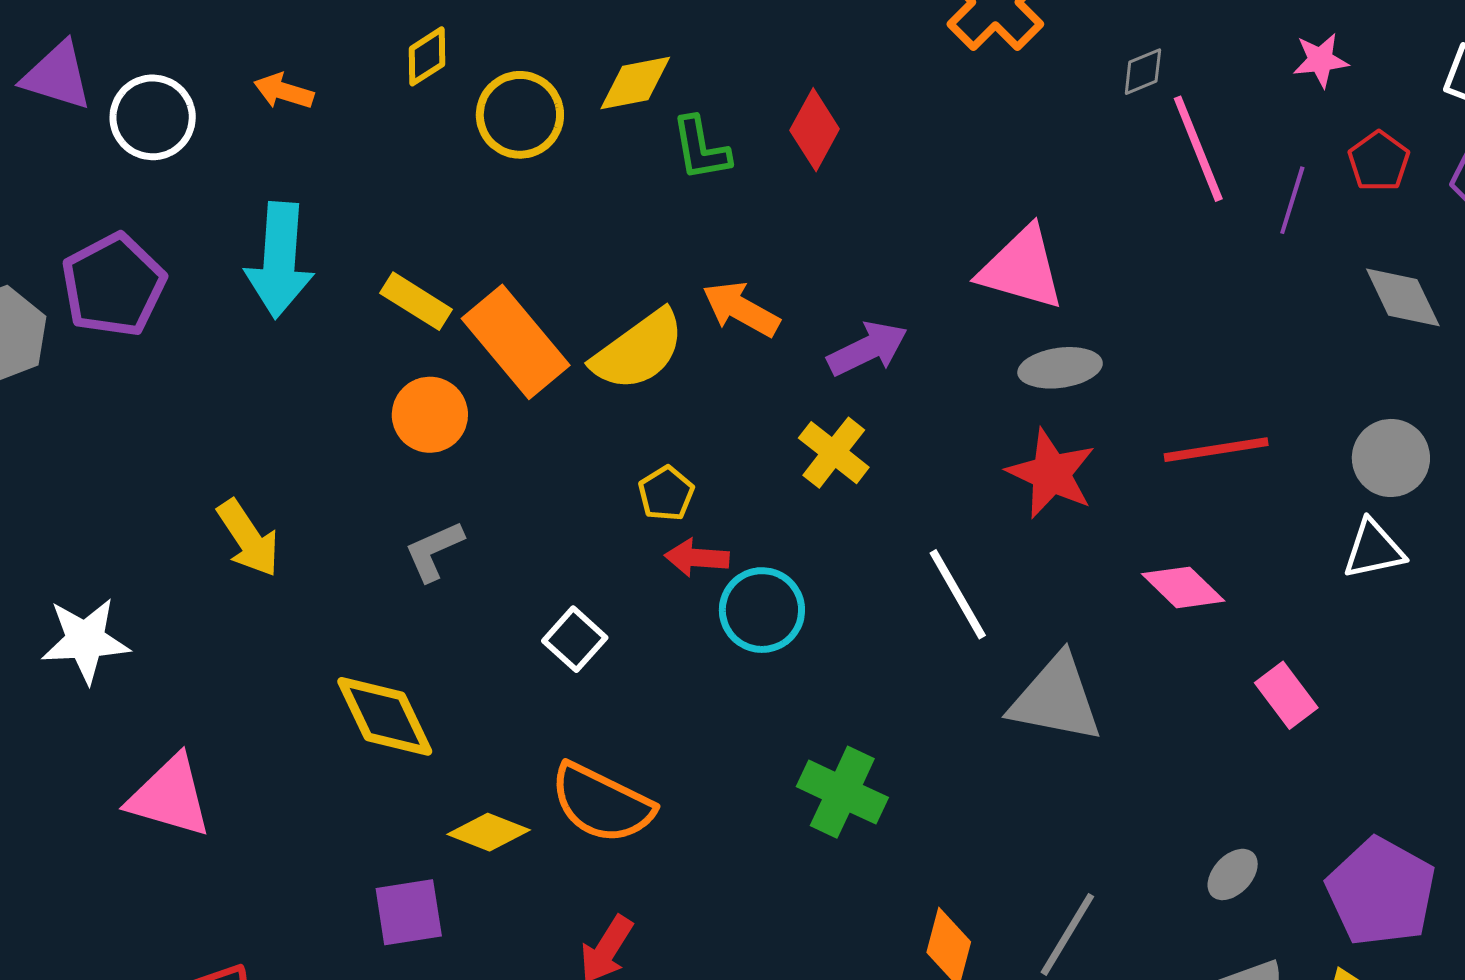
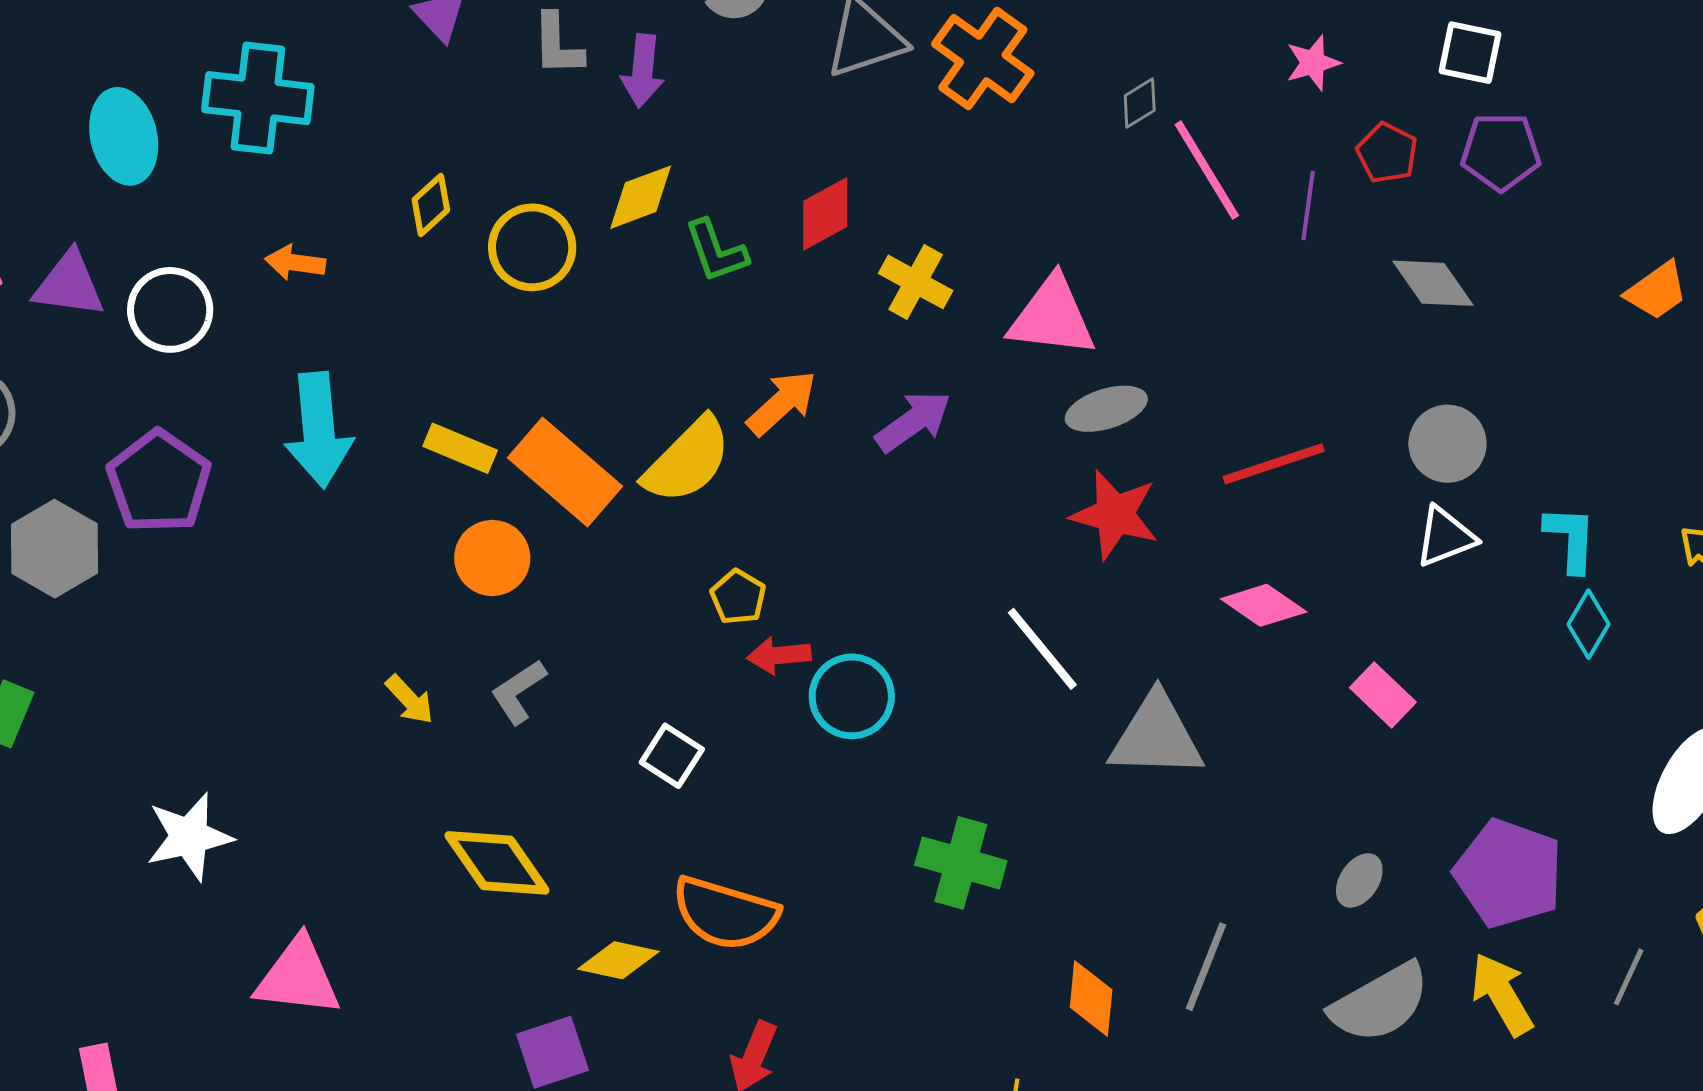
red diamond: (815, 130) -> (825, 214), turned 42
orange arrow: (741, 309) -> (782, 403), turned 118
yellow cross: (834, 453) -> (916, 282), moved
yellow arrow: (248, 538) -> (410, 700), moved, size x0.7

